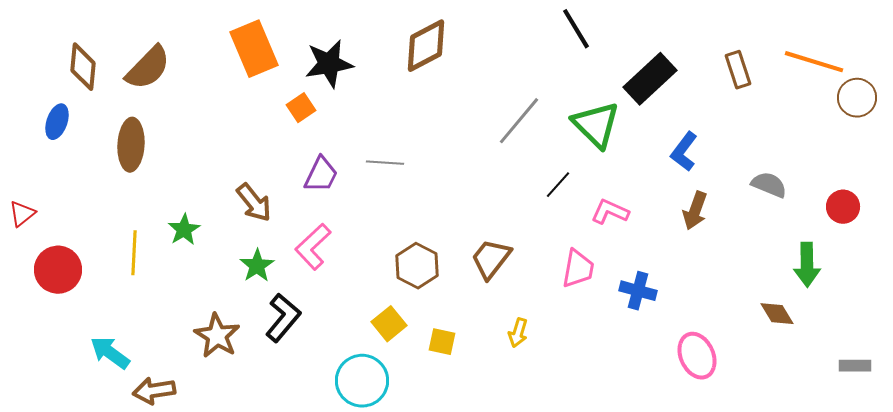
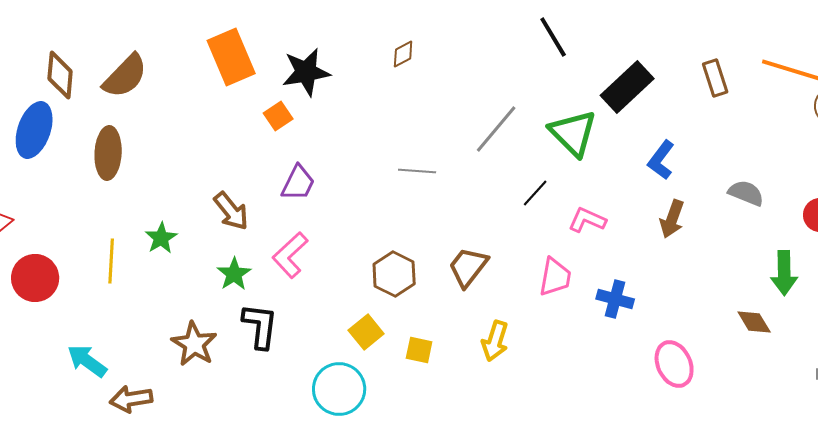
brown diamond: (426, 46) -> (403, 54), size x0.5
blue ellipse: (57, 122) -> (34, 130), size x1.6
gray line: (385, 163) -> (417, 171), moved
black L-shape: (283, 318) -> (260, 326), turned -33
yellow arrow: (518, 333) -> (495, 341), size x1.4

